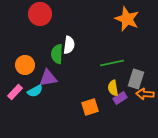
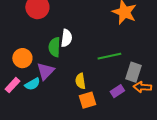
purple triangle: (48, 78) -> (45, 71), turned -36
yellow semicircle: (113, 88) -> (80, 81), moved

